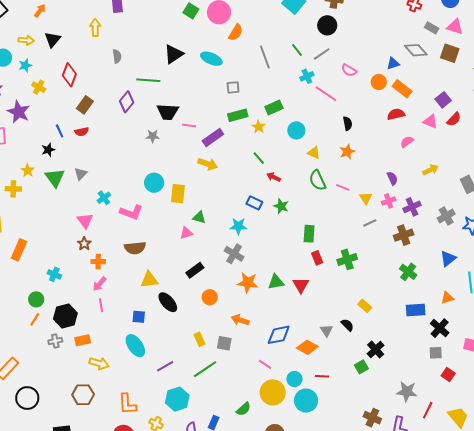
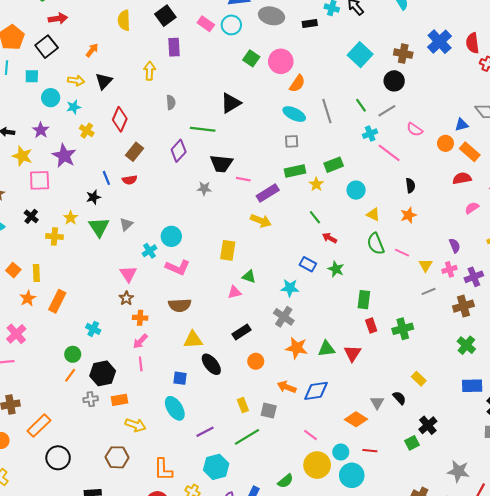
cyan ellipse: (211, 59) -> (294, 114), moved
cyan circle: (154, 183) -> (171, 236), moved
blue diamond: (279, 335) -> (316, 391), moved

